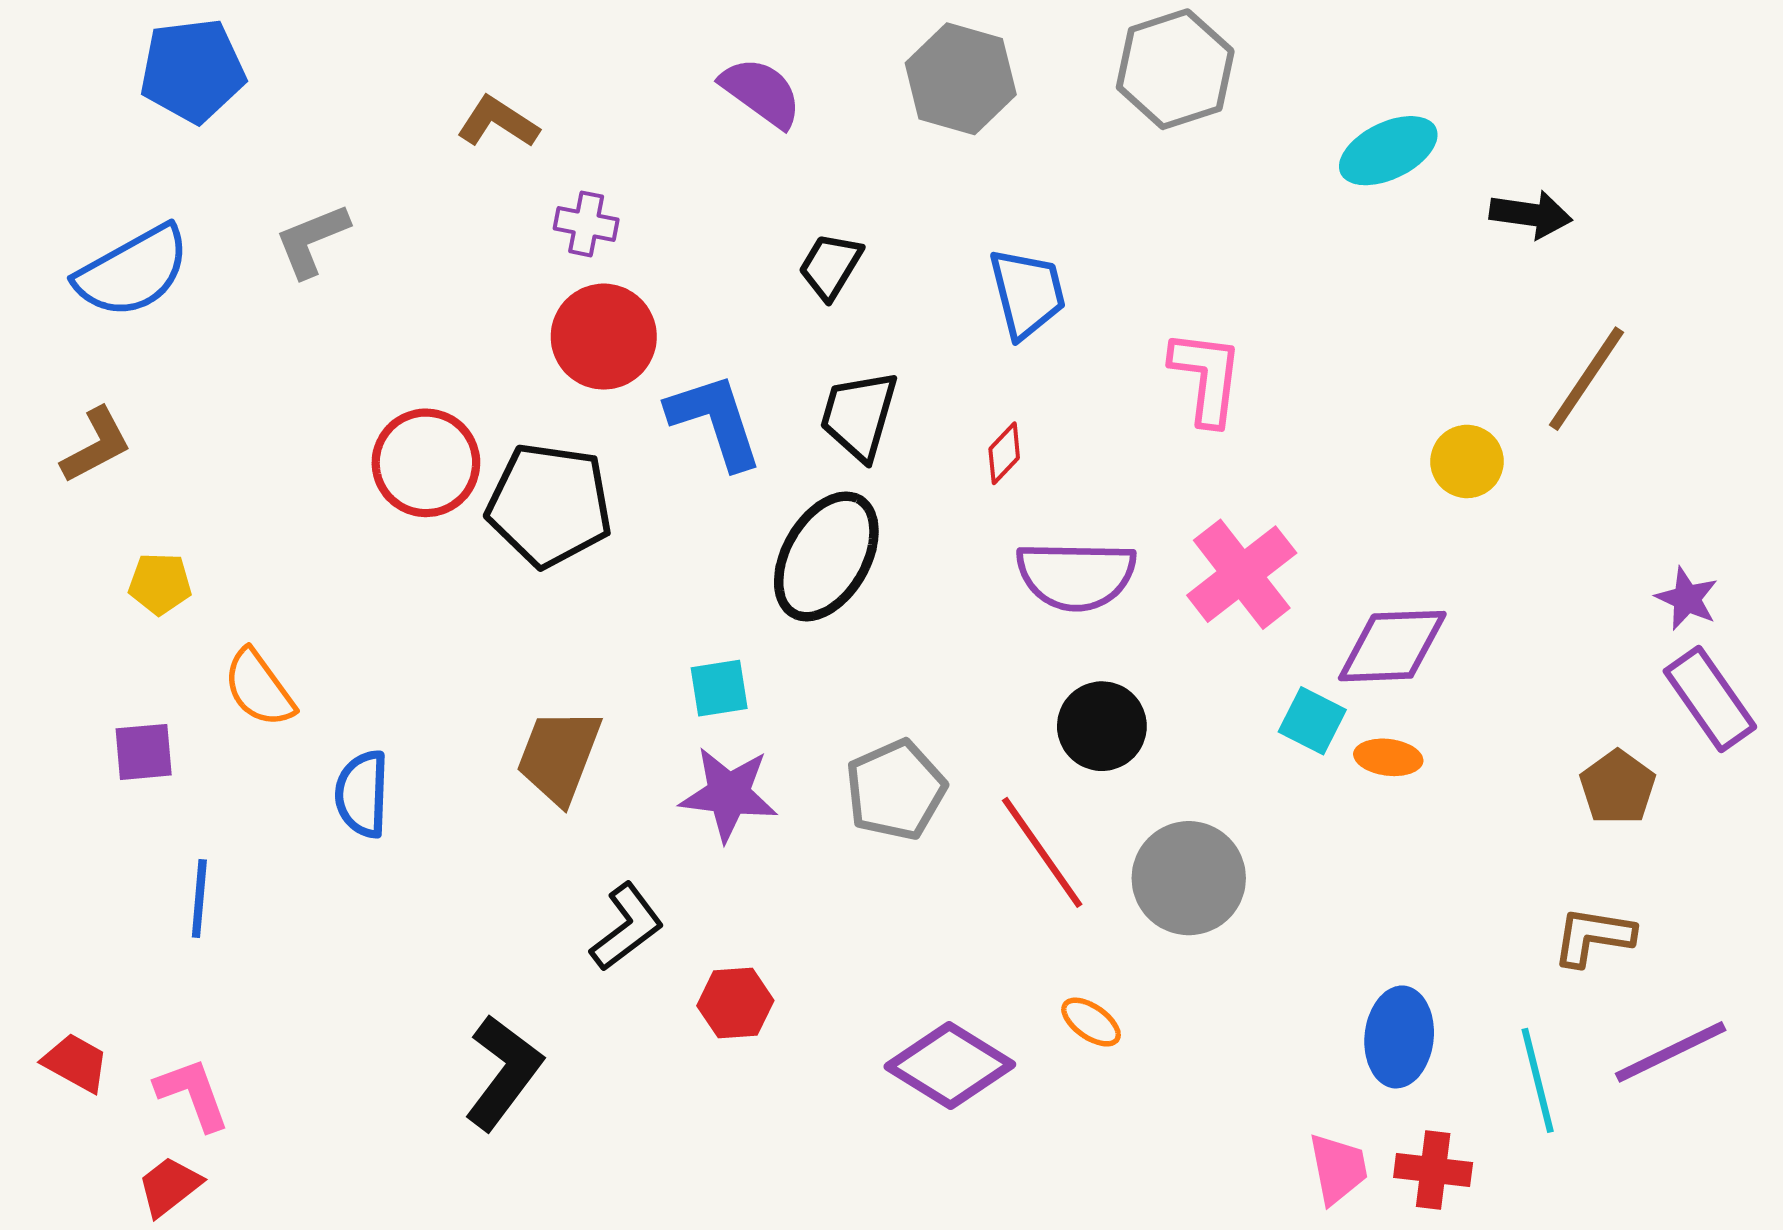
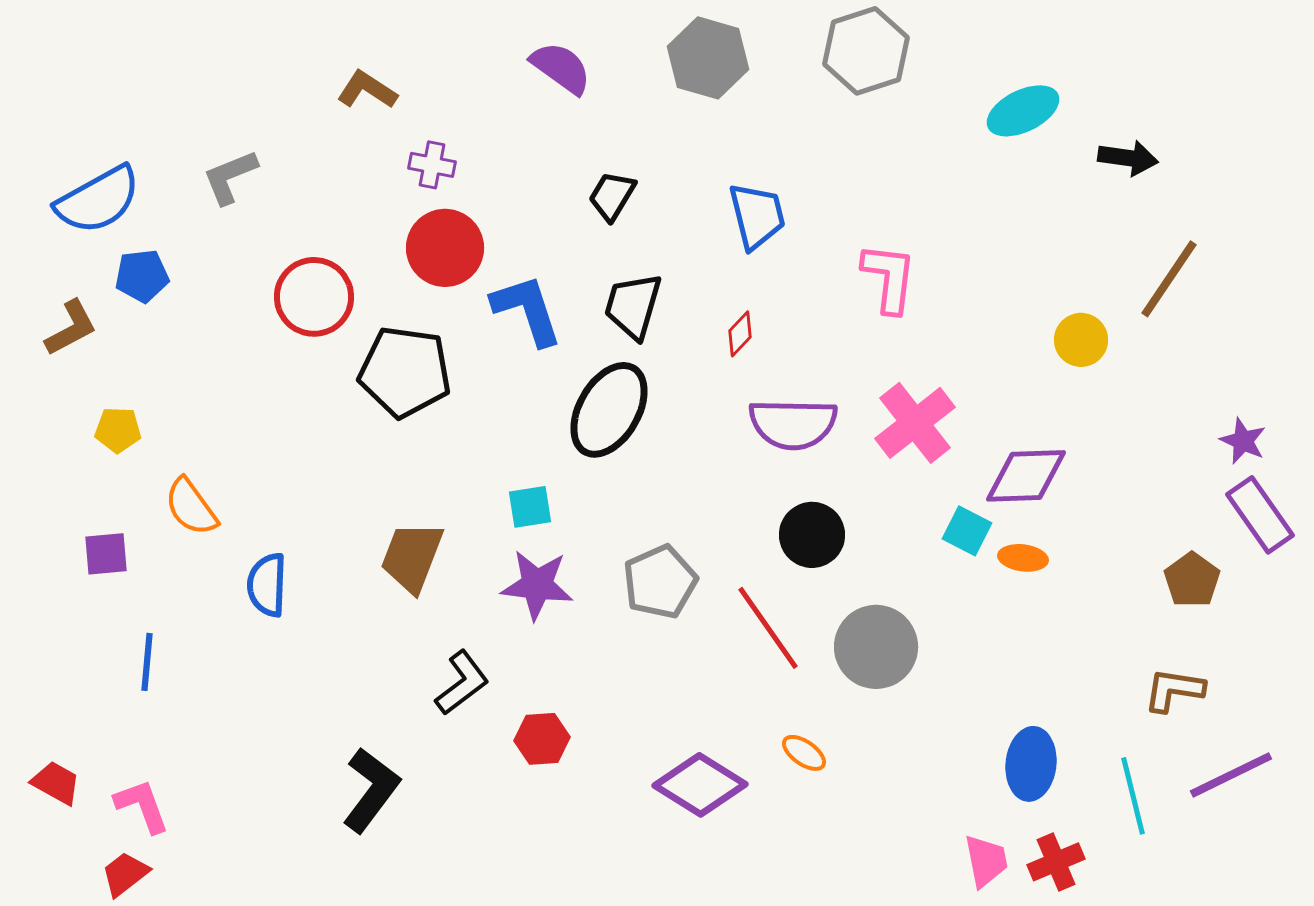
blue pentagon: (192, 71) -> (142, 276), moved, size x0.7
red circle: (426, 463) -> (314, 297), moved
red cross: (1433, 1170) -> (1056, 862), turned -30

